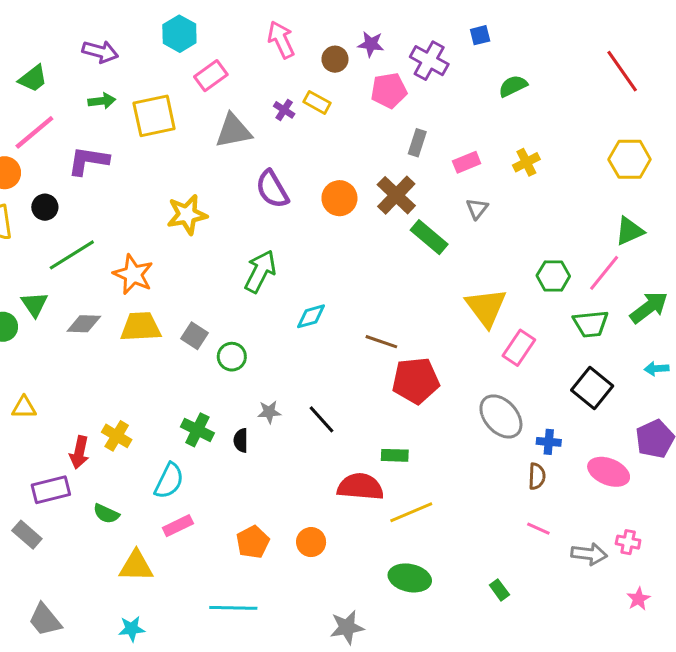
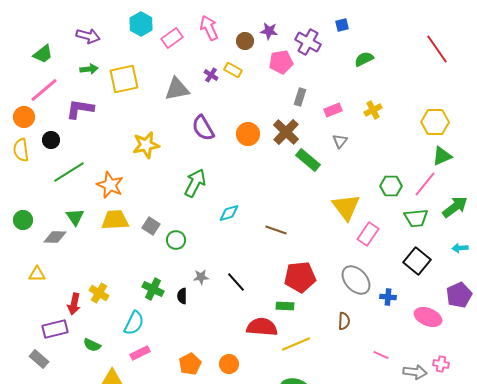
pink rectangle: (211, 76) -> (172, 38), moved
yellow hexagon: (630, 159) -> (435, 122), moved
green triangle: (34, 304) -> (75, 217), moved
gray diamond: (84, 324) -> (55, 237), moved
red pentagon: (416, 381) -> (300, 277), moved
brown semicircle: (537, 476) -> (344, 321), moved

